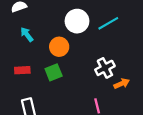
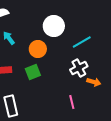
cyan line: (108, 23) -> (82, 42), moved
orange arrow: (122, 84) -> (94, 82), turned 40

